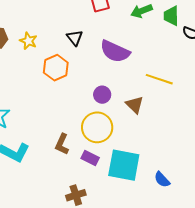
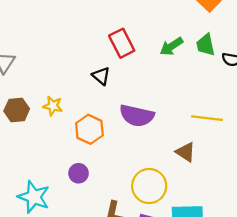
black triangle: (75, 38) -> (101, 76), moved
purple semicircle: (115, 51) -> (137, 116), moved
purple circle: (102, 95) -> (79, 173), moved

